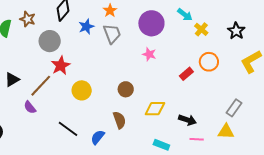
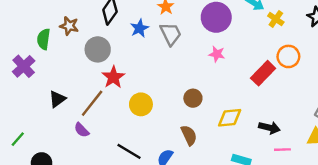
red rectangle: (186, 74) -> (263, 73), size x1.5

